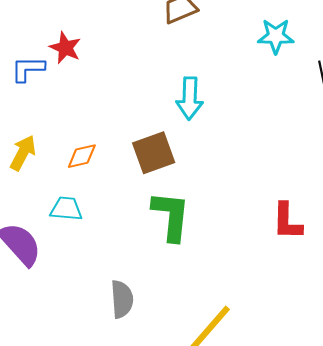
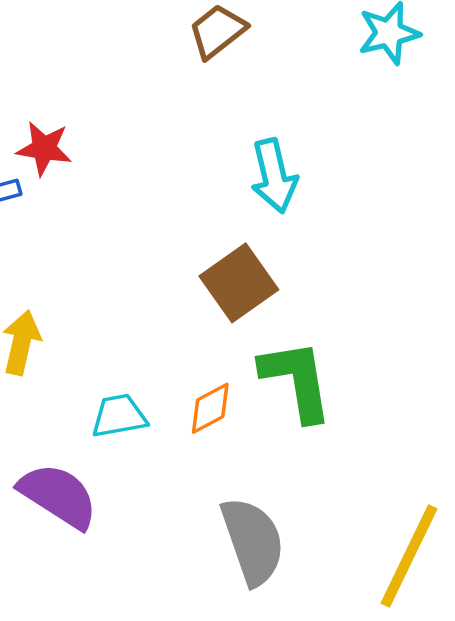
orange diamond: (82, 156) -> (210, 408), moved
gray semicircle: (122, 299) -> (253, 541), size x1.4

